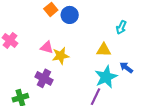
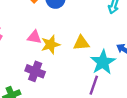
yellow triangle: (104, 50) -> (81, 43), moved

